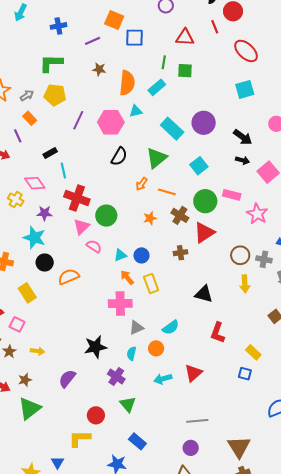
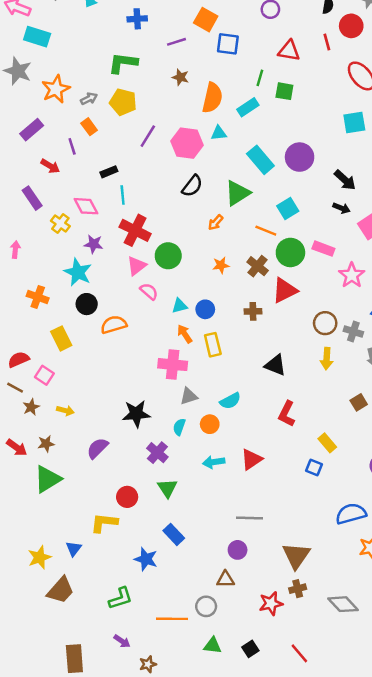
orange line: (167, 192) -> (266, 231), moved

